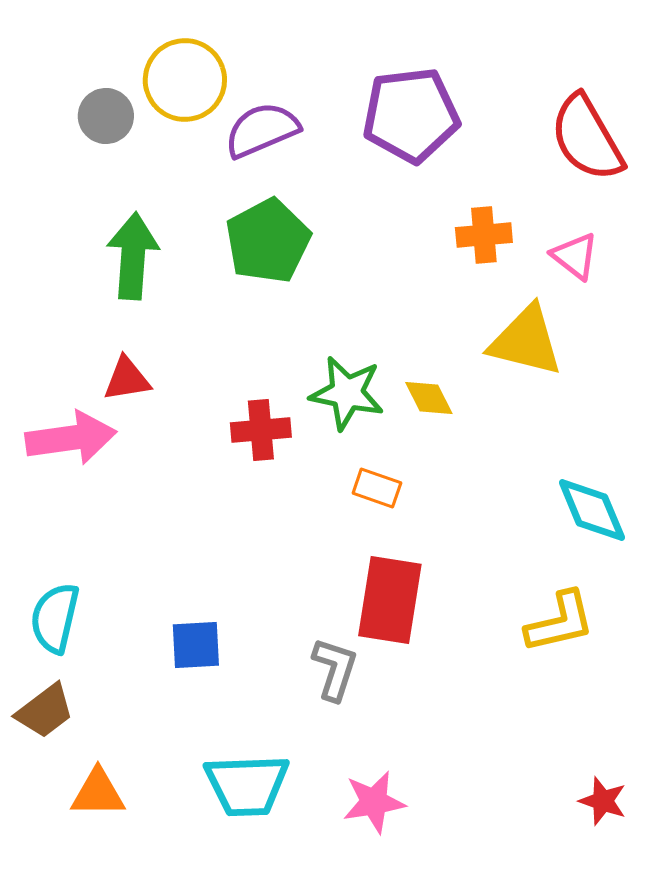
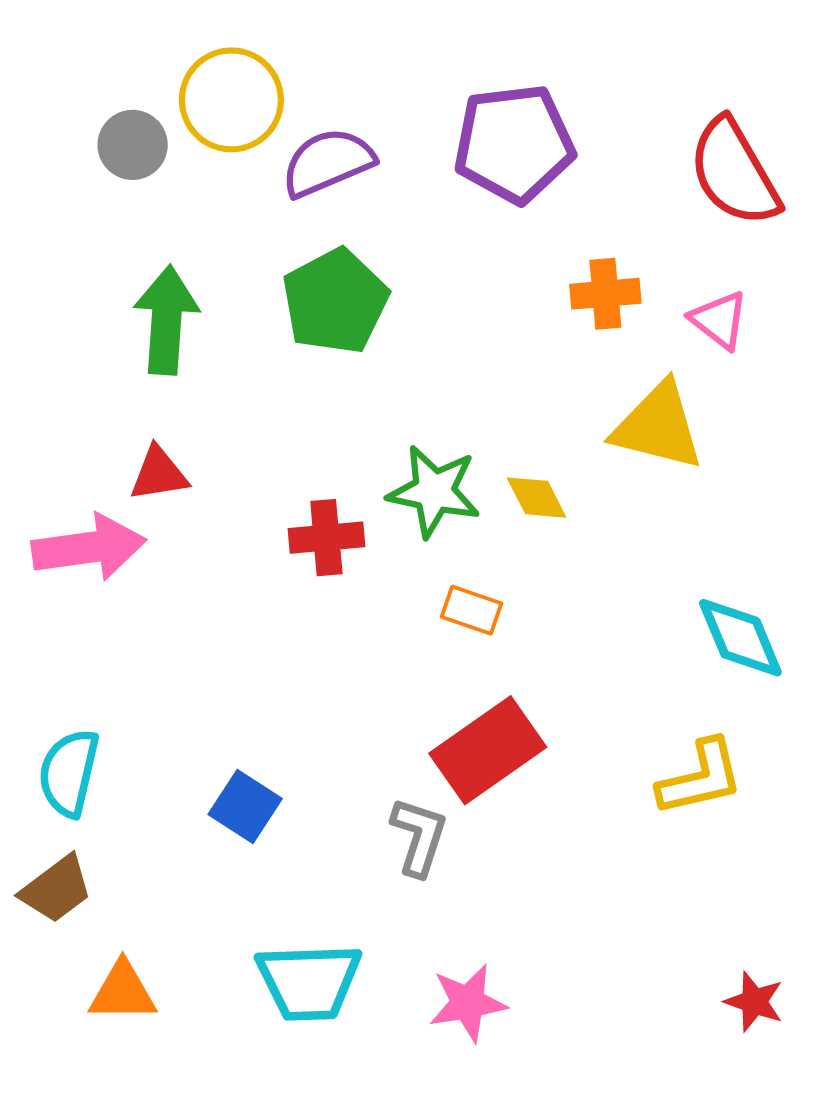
red rectangle: (390, 600) -> (488, 750), turned 46
blue square: (196, 645) -> (245, 807), turned 36

